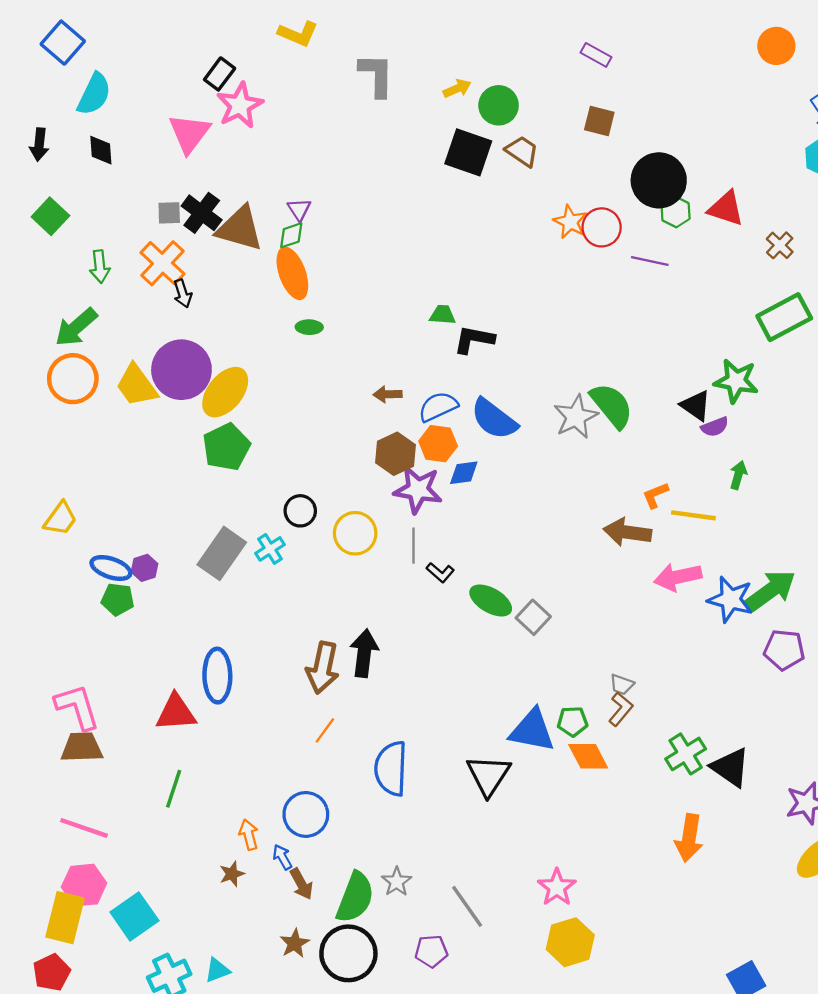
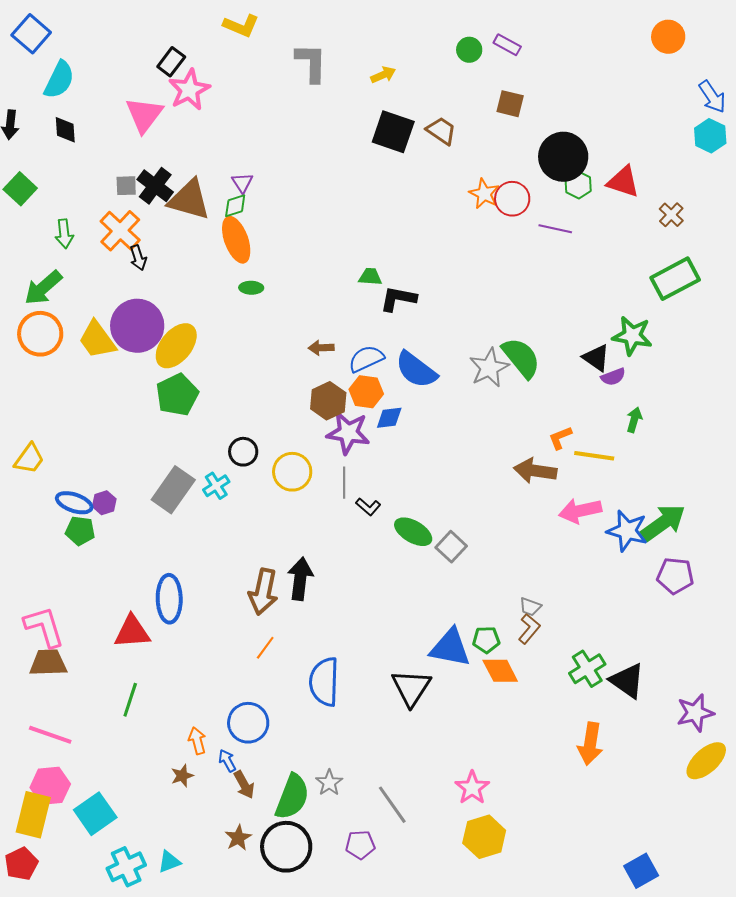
green circle: (499, 105) -> (469, 50), moved, size x0.7

